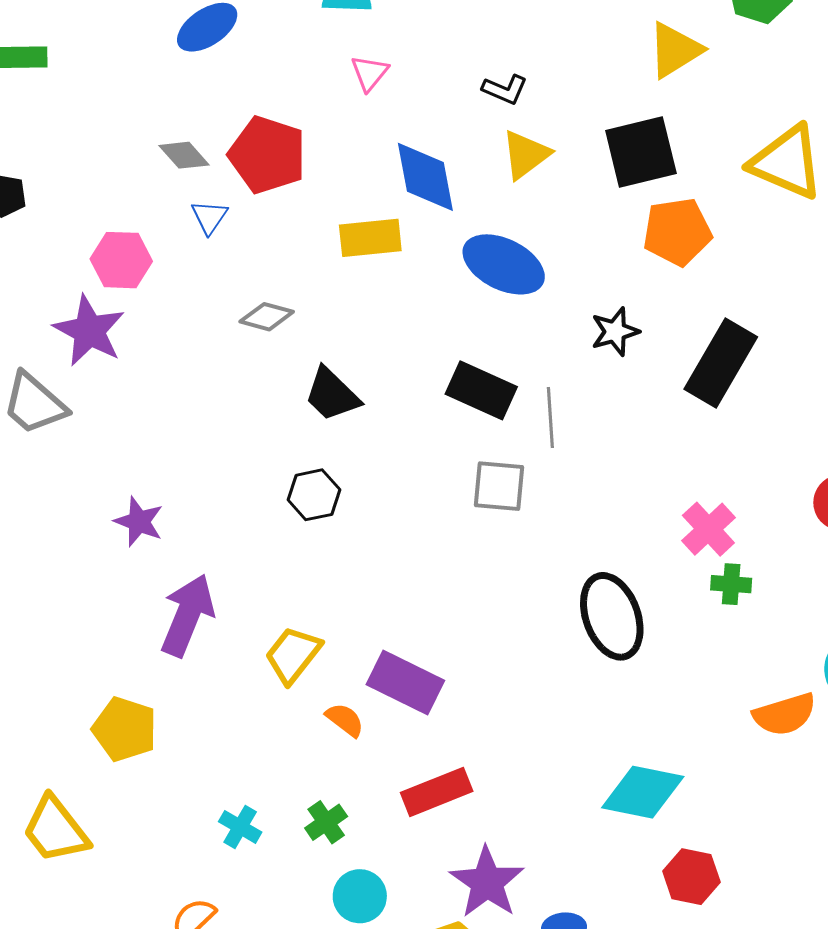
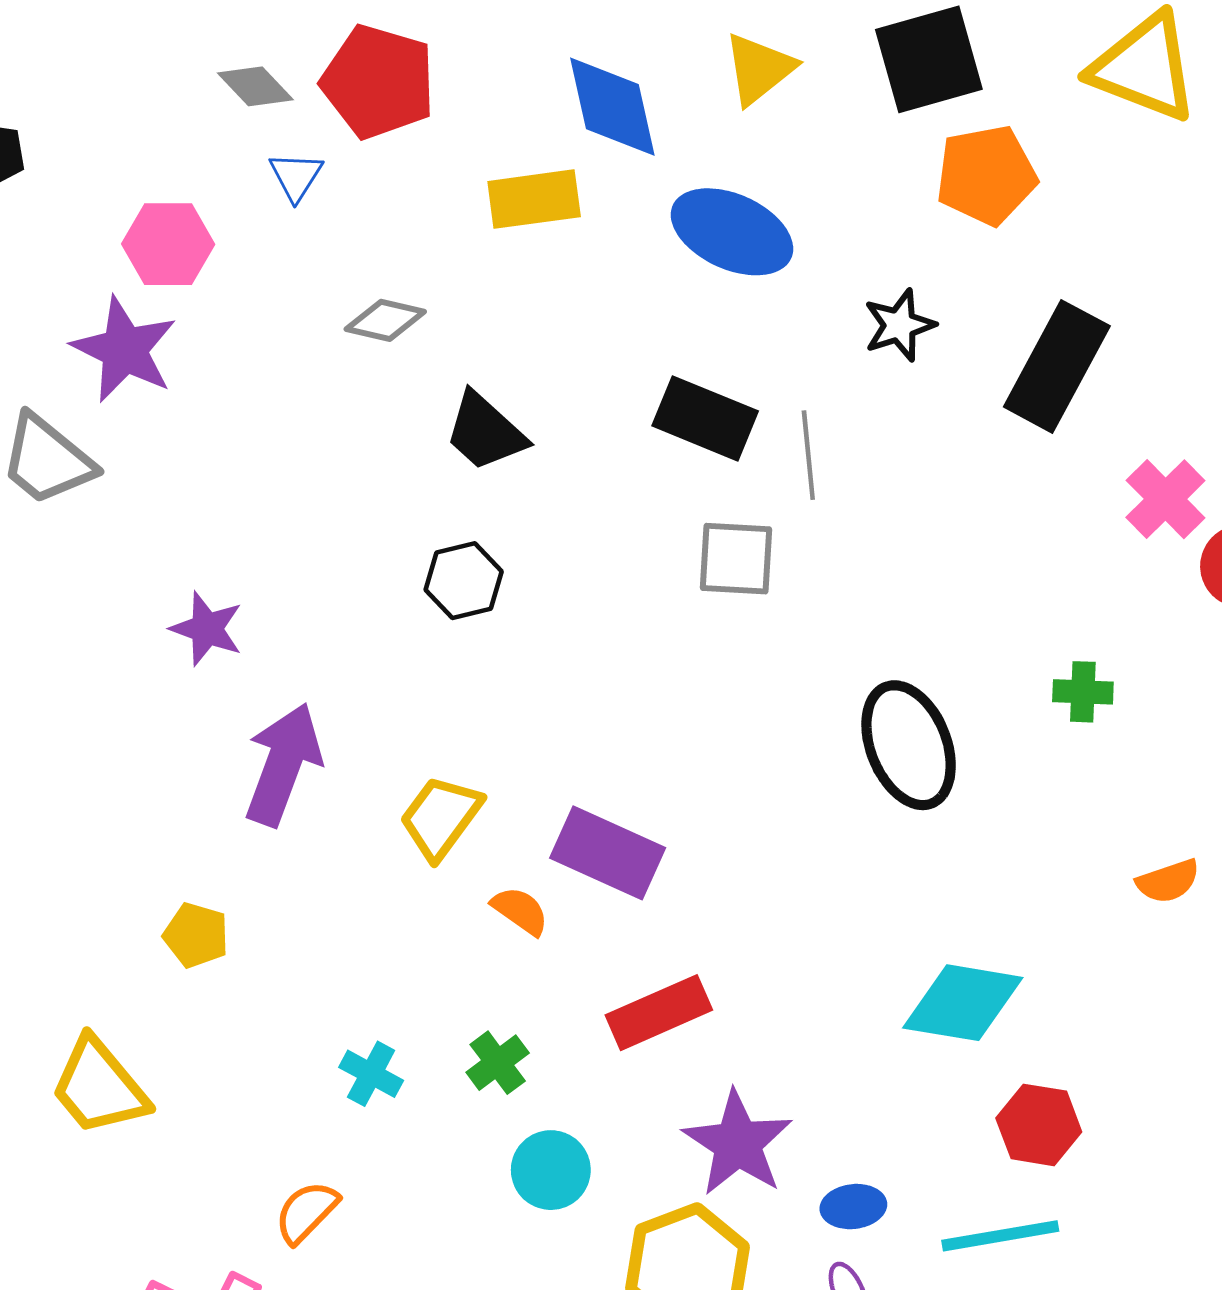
pink cross: (708, 529) -> (1165, 499), moved
orange semicircle: (785, 714) -> (1168, 881), size x0.7
yellow pentagon: (125, 729) -> (196, 935), size x0.7

